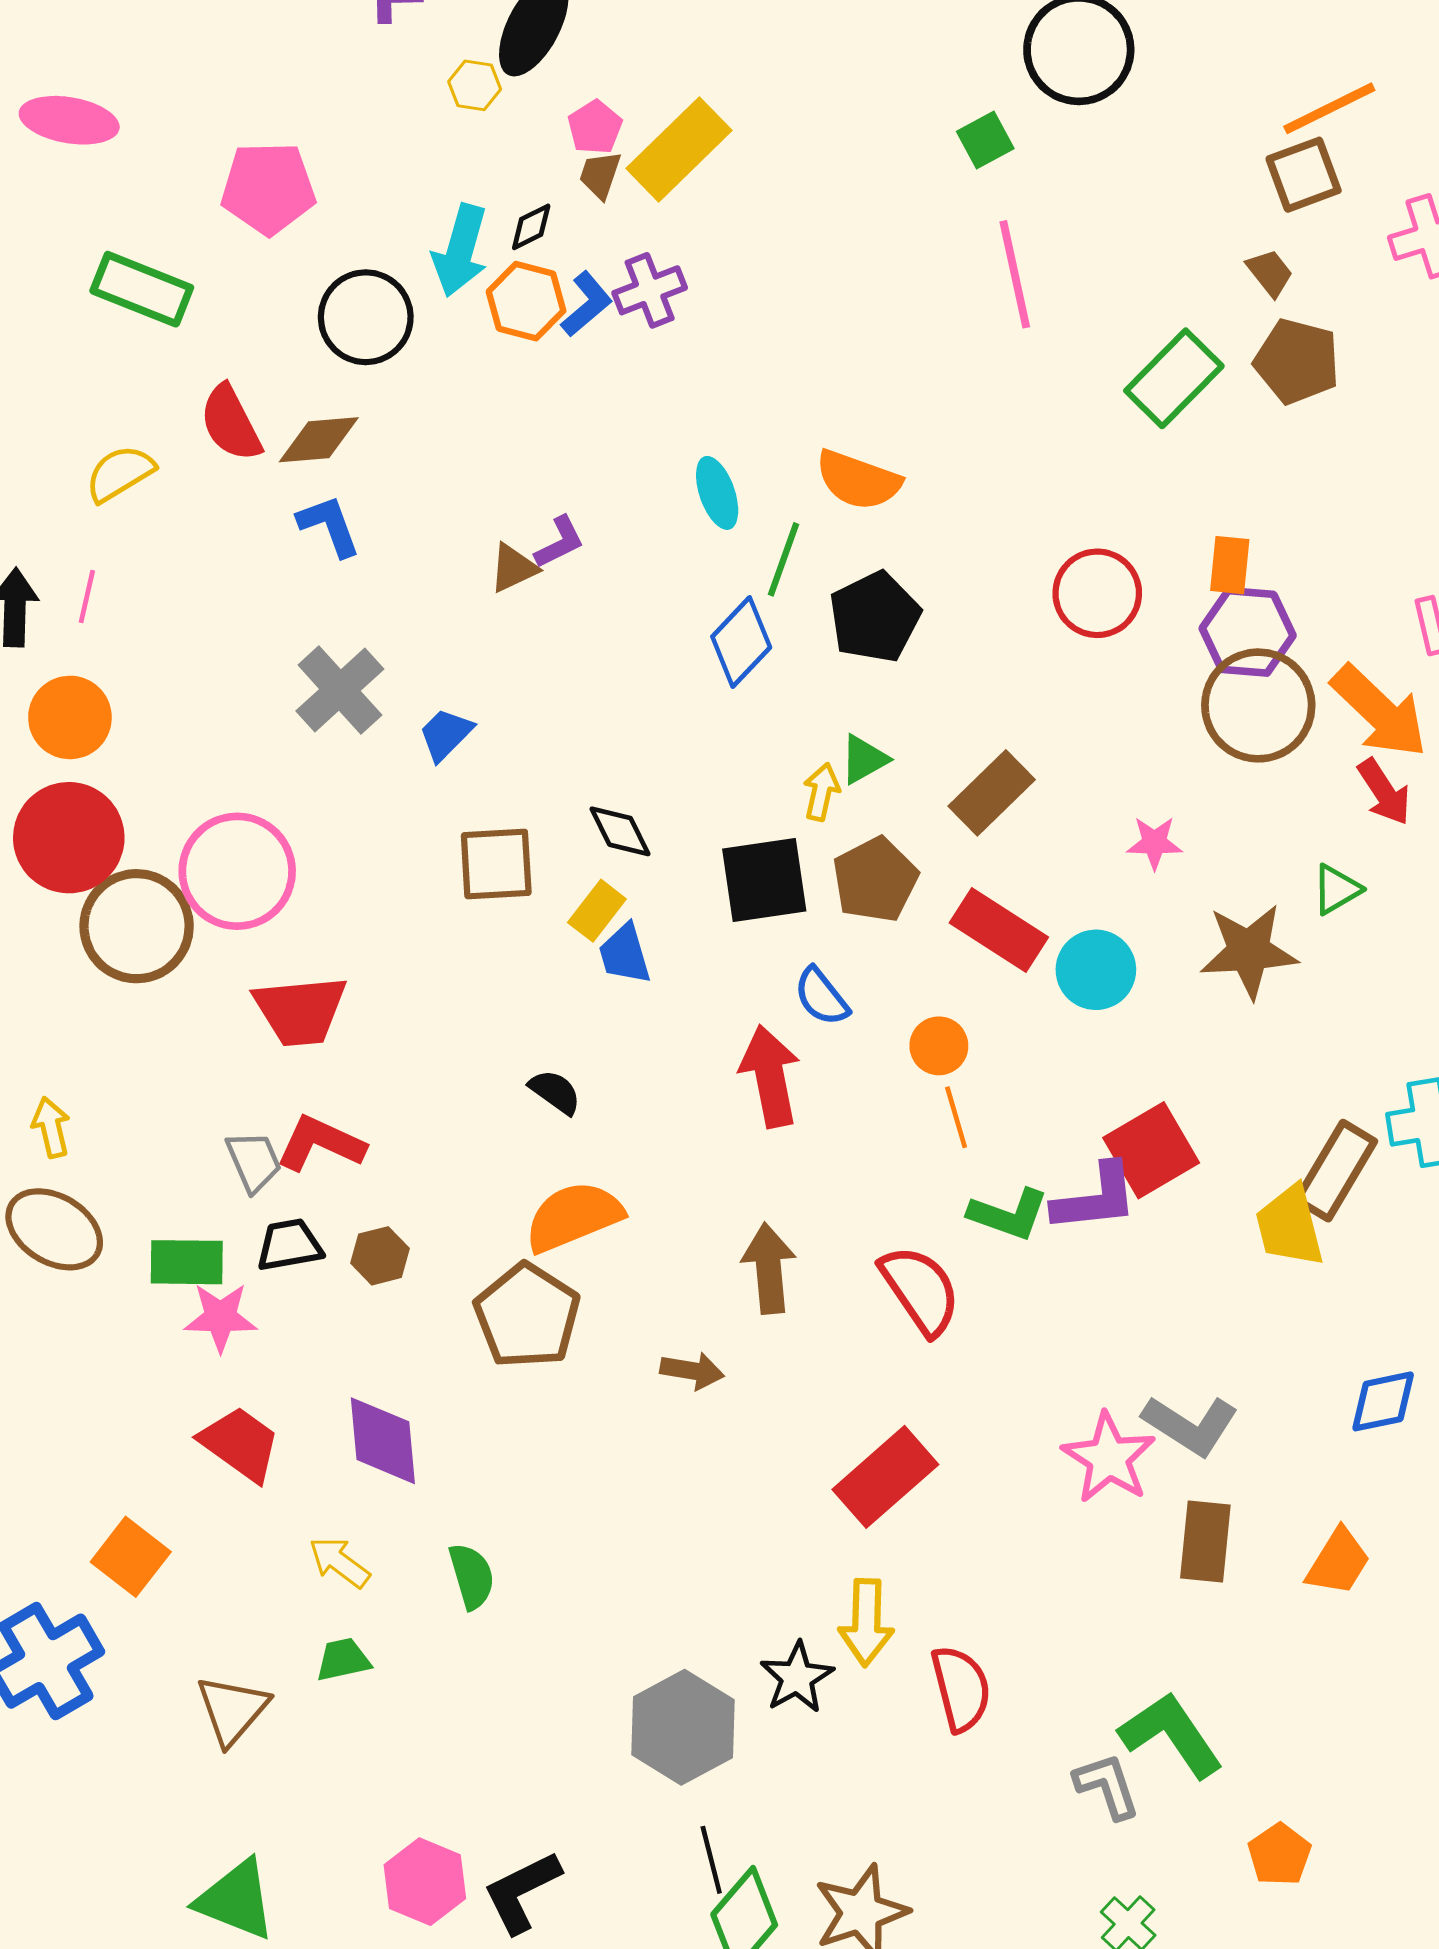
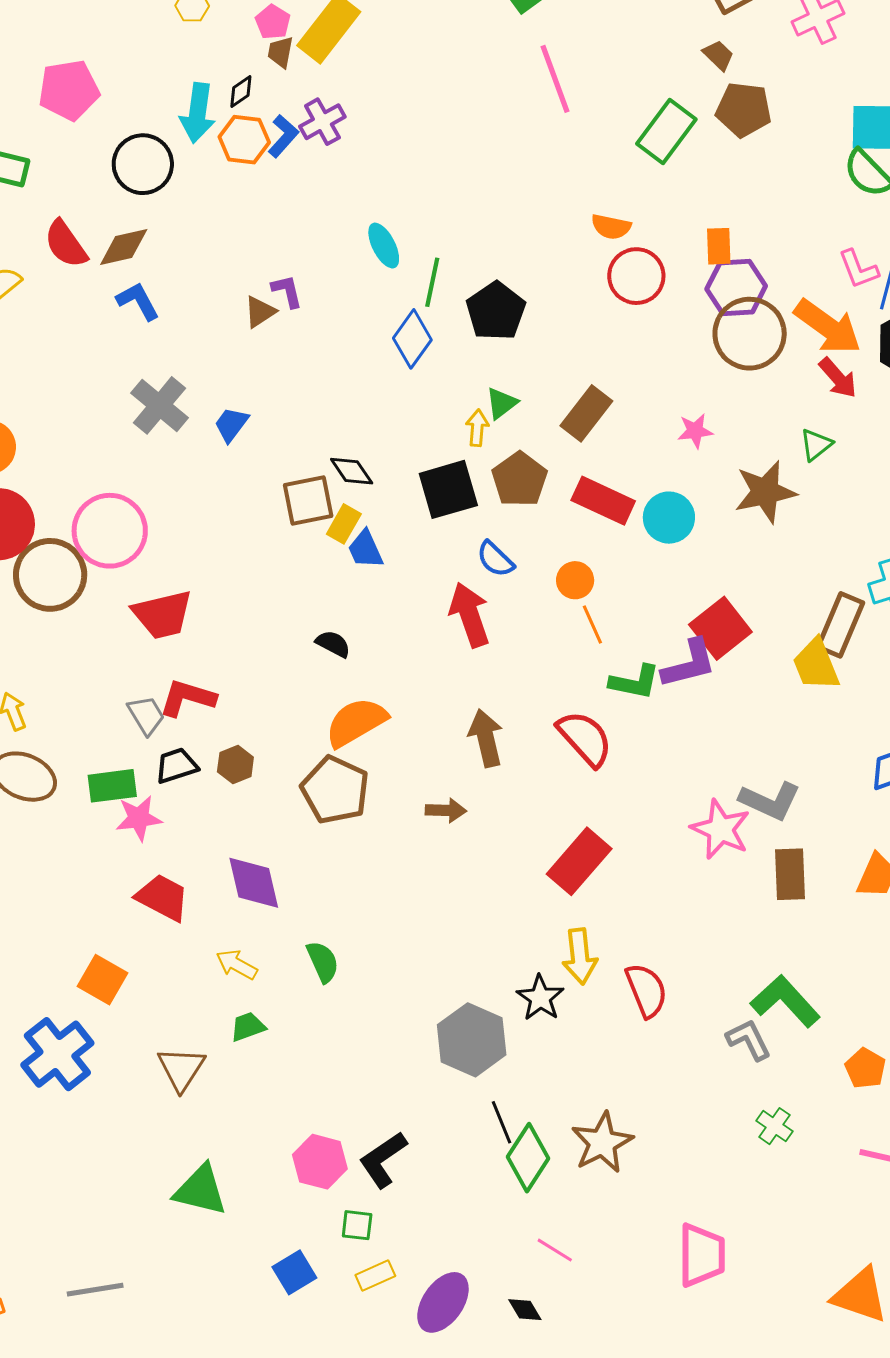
orange semicircle: (858, 480) -> (611, 227), moved, size x0.7
purple L-shape: (559, 542) -> (287, 291), turned -69
brown square: (496, 864) -> (308, 500), moved

